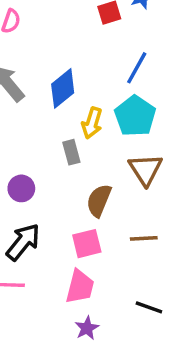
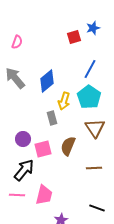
pink square: (87, 244) -> (43, 149), moved
pink trapezoid: (80, 287) -> (44, 195), moved

